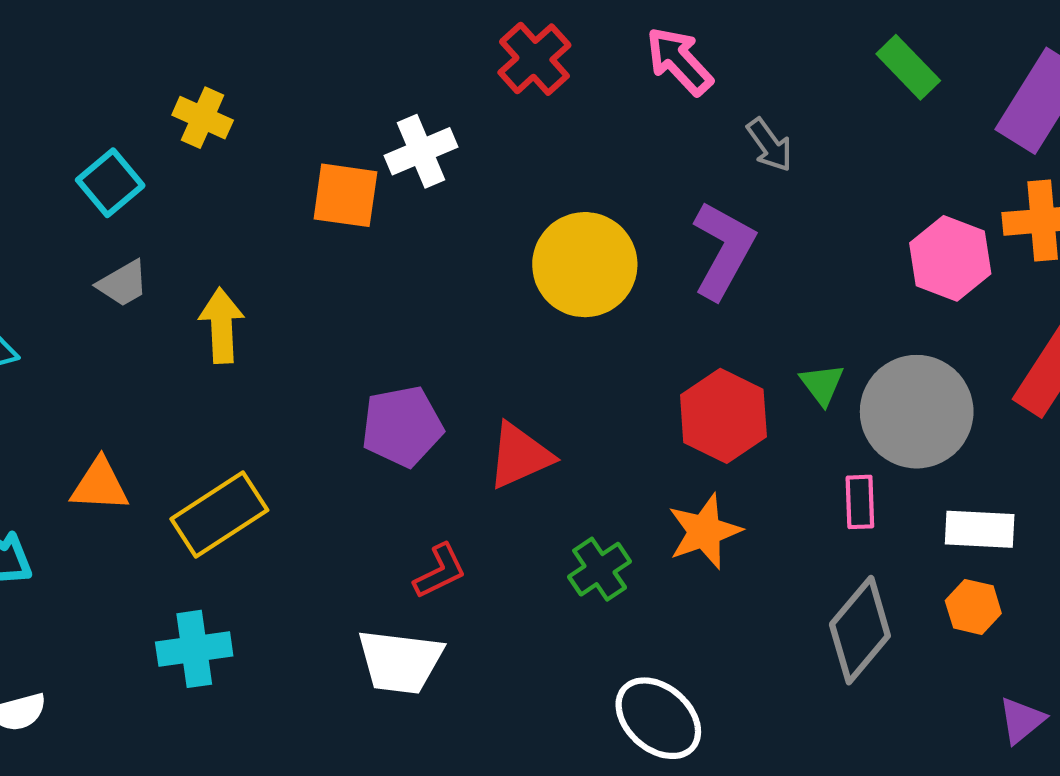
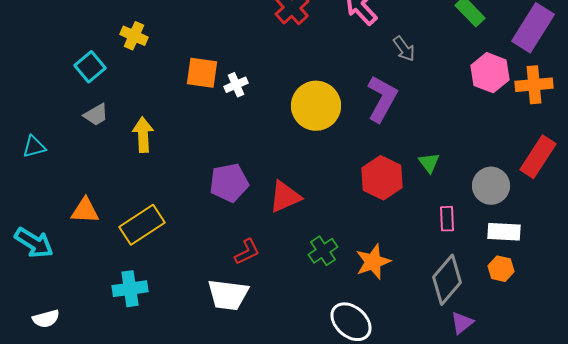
white cross: (421, 151) -> (236, 85), moved, size x0.7
pink hexagon: (950, 258) -> (490, 73), moved
gray circle: (917, 412) -> (491, 186), moved, size x0.7
orange star: (705, 531) -> (373, 262), moved
purple triangle: (1022, 720) -> (462, 323), moved

